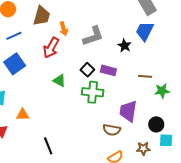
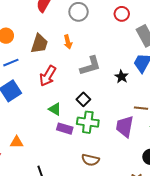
orange arrow: (64, 29) -> (68, 42), moved
purple rectangle: (108, 70) -> (65, 129), moved
purple trapezoid: (128, 111) -> (125, 126), moved
brown semicircle: (112, 130) -> (90, 160), moved

